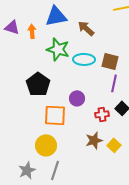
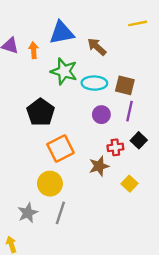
purple circle: (77, 98) -> (101, 115), moved
orange square: (55, 115) -> (60, 149), turned -30
brown star: (94, 140) -> (99, 166), moved

